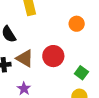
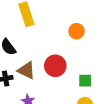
green square: (81, 73) -> (85, 81), turned -32

